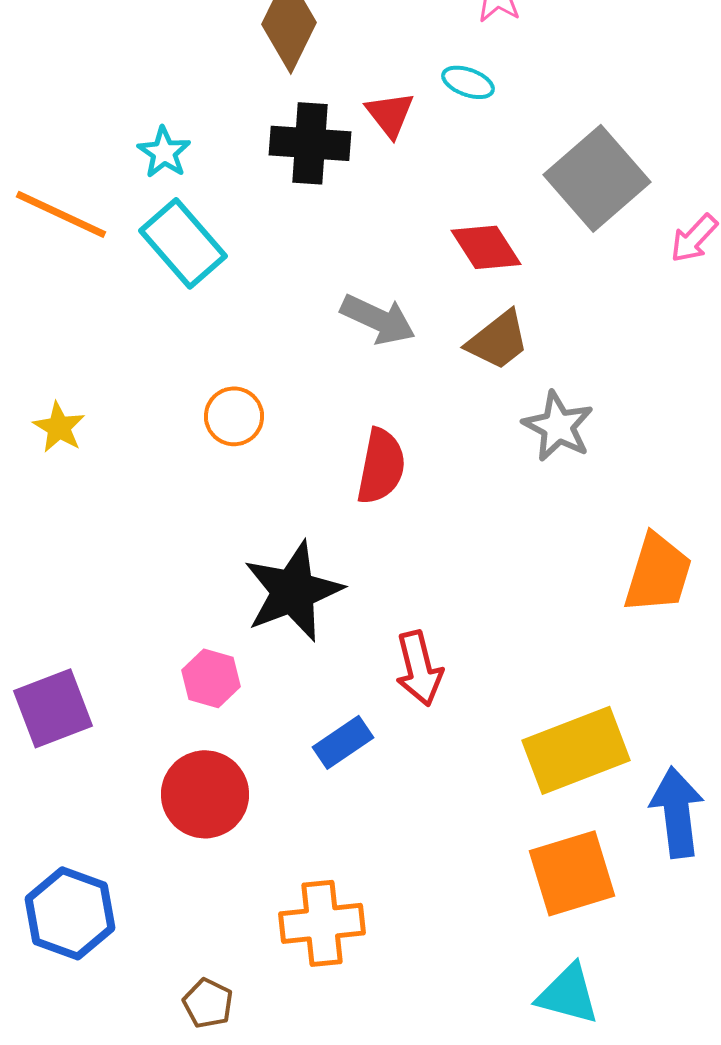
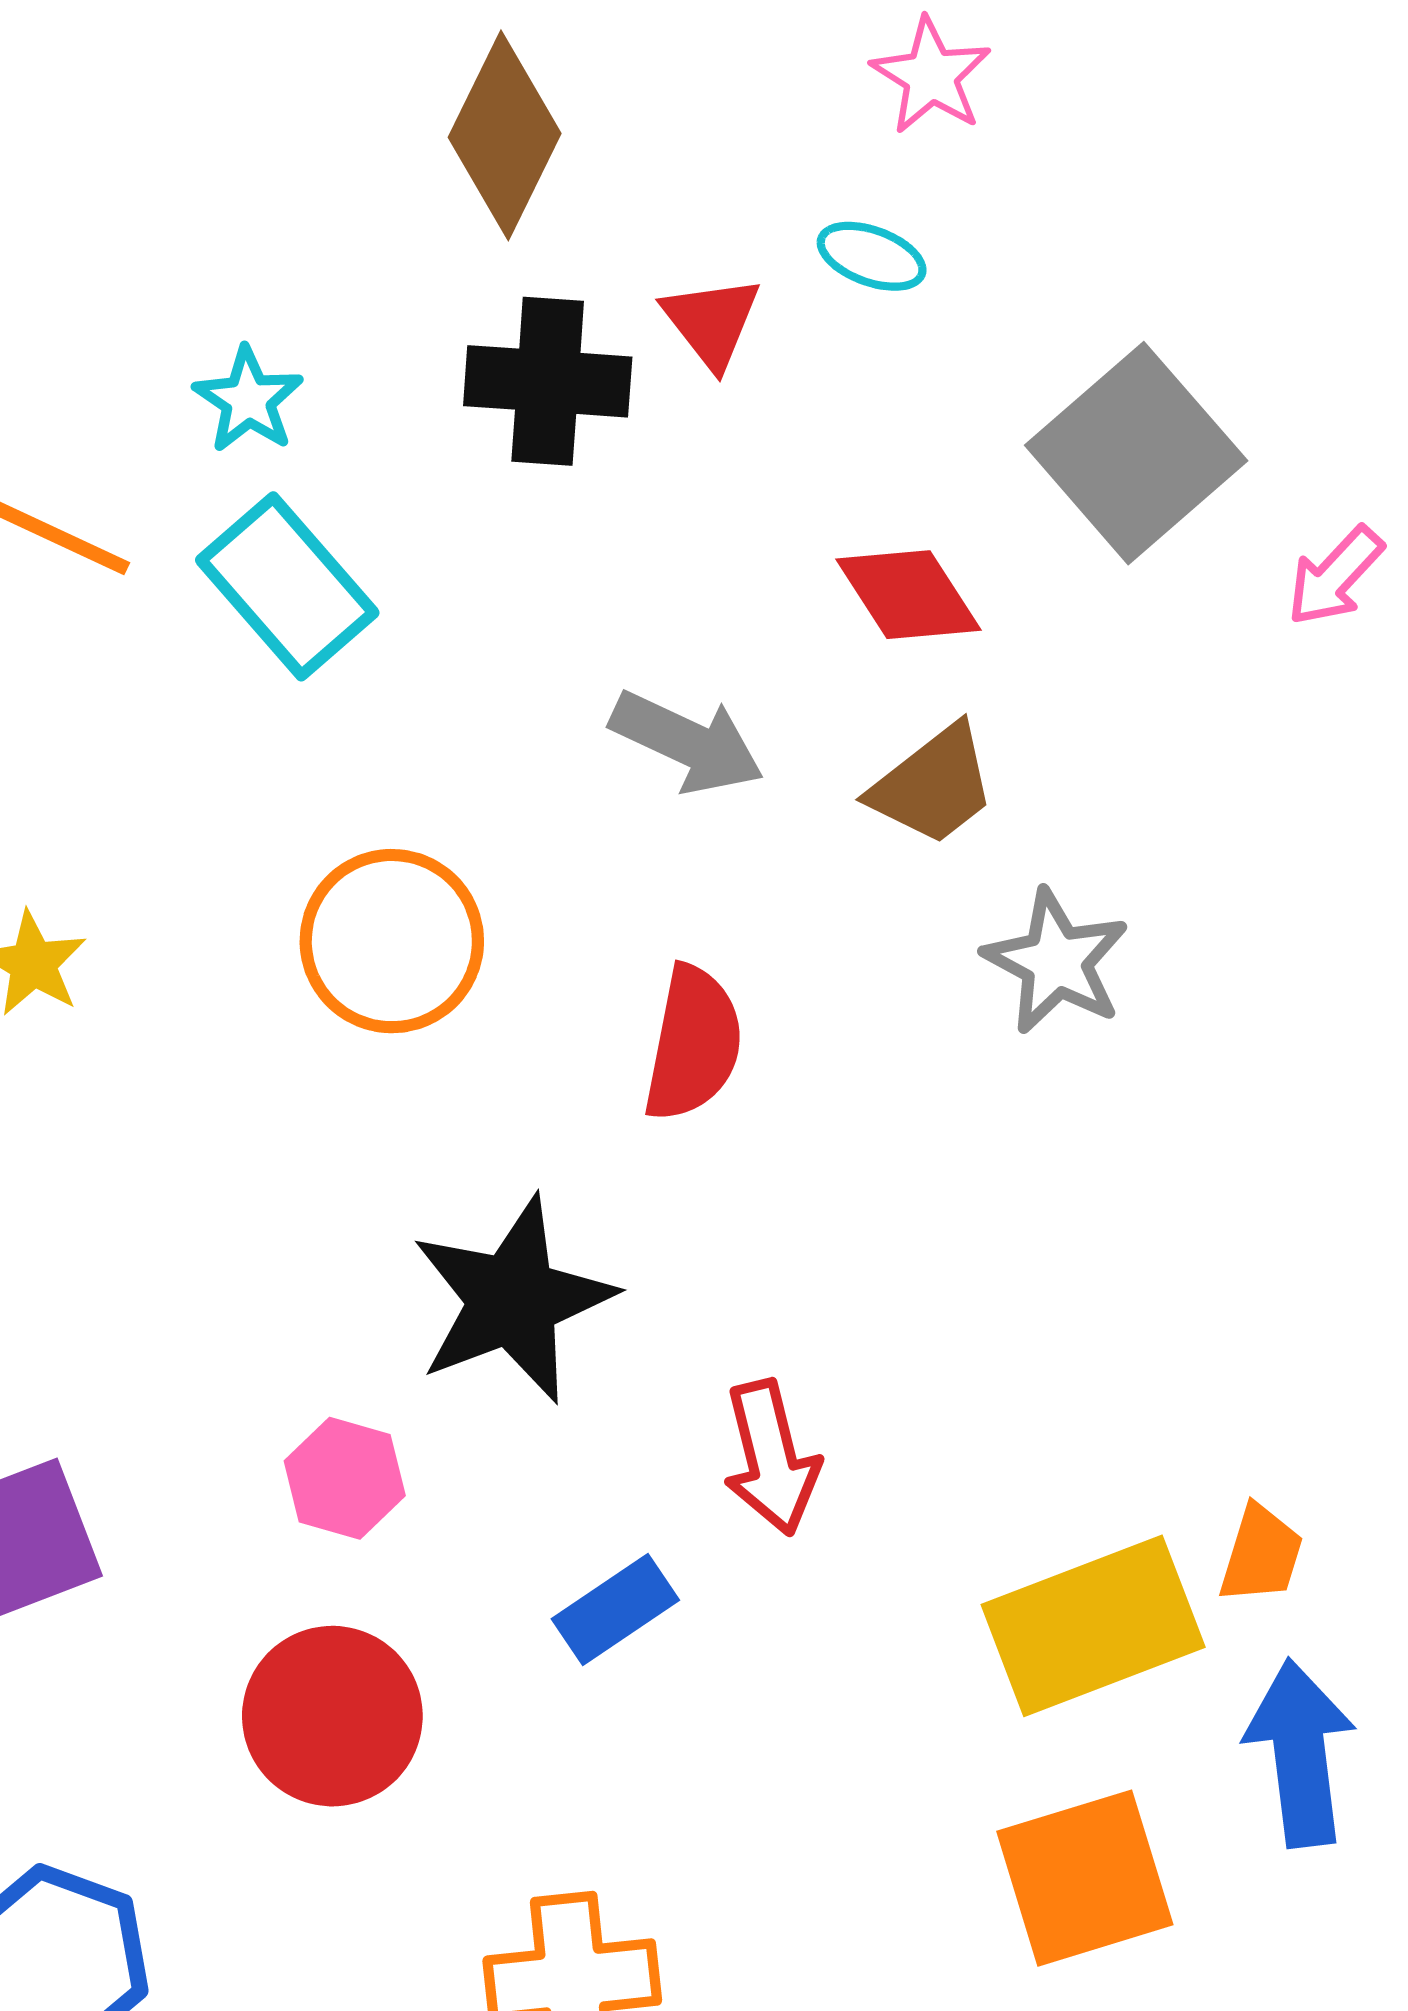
orange circle: (234, 416) -> (392, 941), size x1.5
orange trapezoid: (658, 573) -> (1261, 1554), moved, size x0.6

